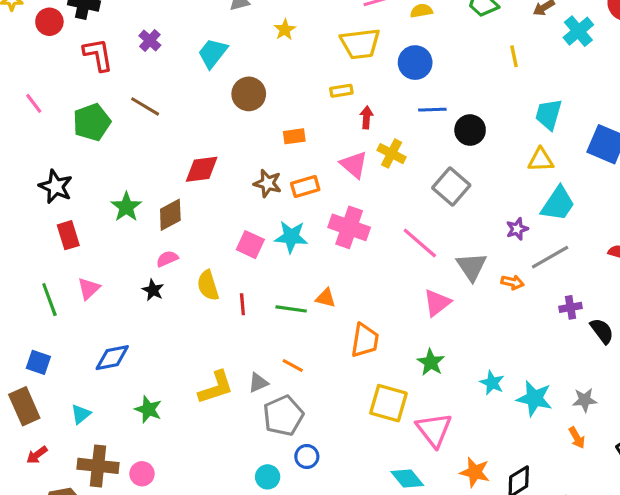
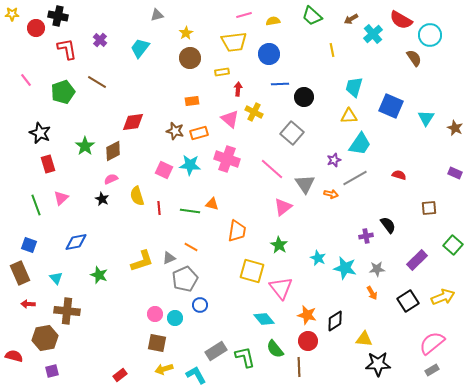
brown circle: (249, 94) -> (190, 58), moved
purple cross: (571, 307) -> (366, 236), moved
cyan triangle: (81, 414) -> (56, 278), turned -32
red arrow: (37, 455) -> (28, 304), turned 40
pink circle: (142, 474) -> (155, 314), moved

